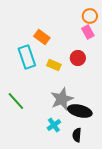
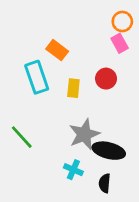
yellow rectangle: (54, 65) -> (73, 88), turned 72
cyan cross: (54, 125) -> (73, 170), turned -32

